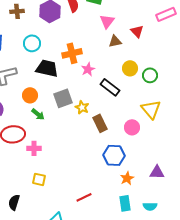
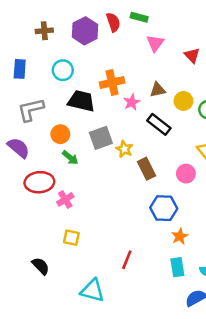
brown triangle: (115, 41) -> (158, 90), moved
pink cross: (34, 148) -> (65, 199), turned -32
red line: (84, 197) -> (127, 260), turned -42
black semicircle: (14, 202) -> (41, 266), turned 119

